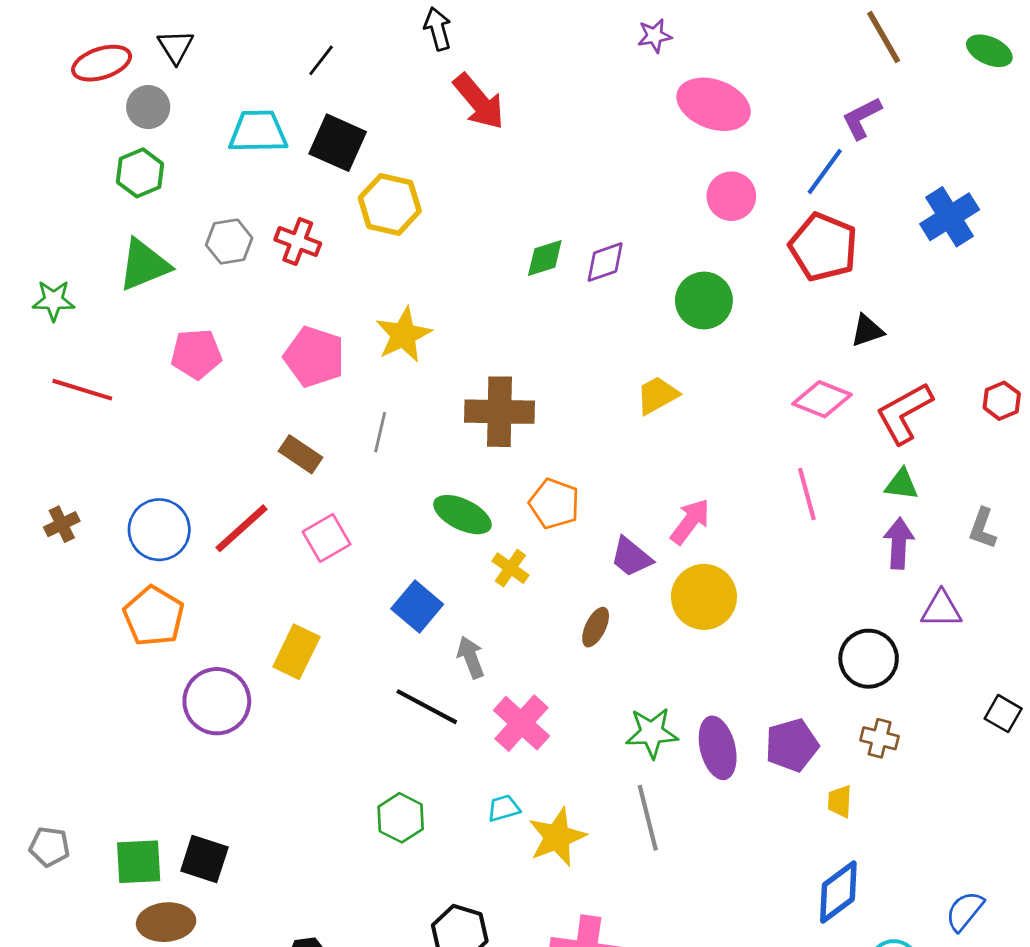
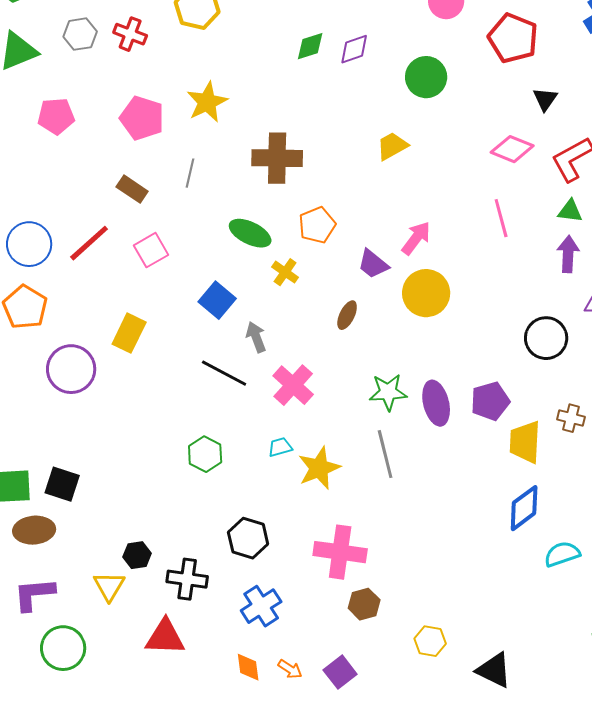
black triangle: (867, 331) -> (545, 99), turned -36
orange pentagon: (554, 504) -> (317, 225), turned 30
brown cross: (880, 738) -> (571, 418), moved
yellow trapezoid: (840, 801) -> (525, 442), size x1.8

